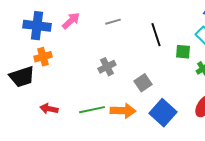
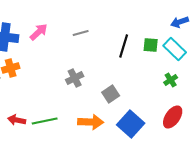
black line: (156, 35) -> (124, 46), turned 35
green square: (183, 52) -> (151, 45), moved
green line: (92, 110) -> (45, 121), moved

